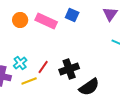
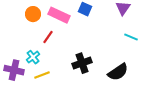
red line: (43, 67) -> (48, 37), moved
black semicircle: (89, 87) -> (118, 72), moved

